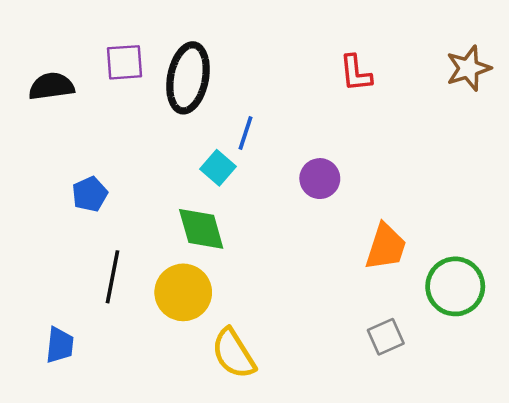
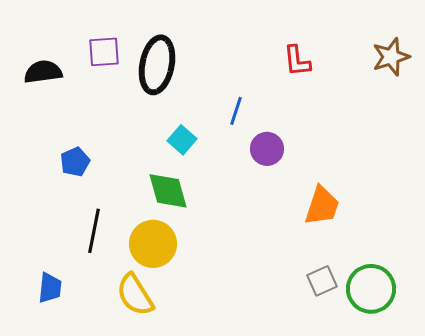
blue line: (246, 133) -> (236, 111), moved
green circle: (455, 286) -> (371, 289), moved
yellow semicircle: (234, 354) -> (135, 295), moved

